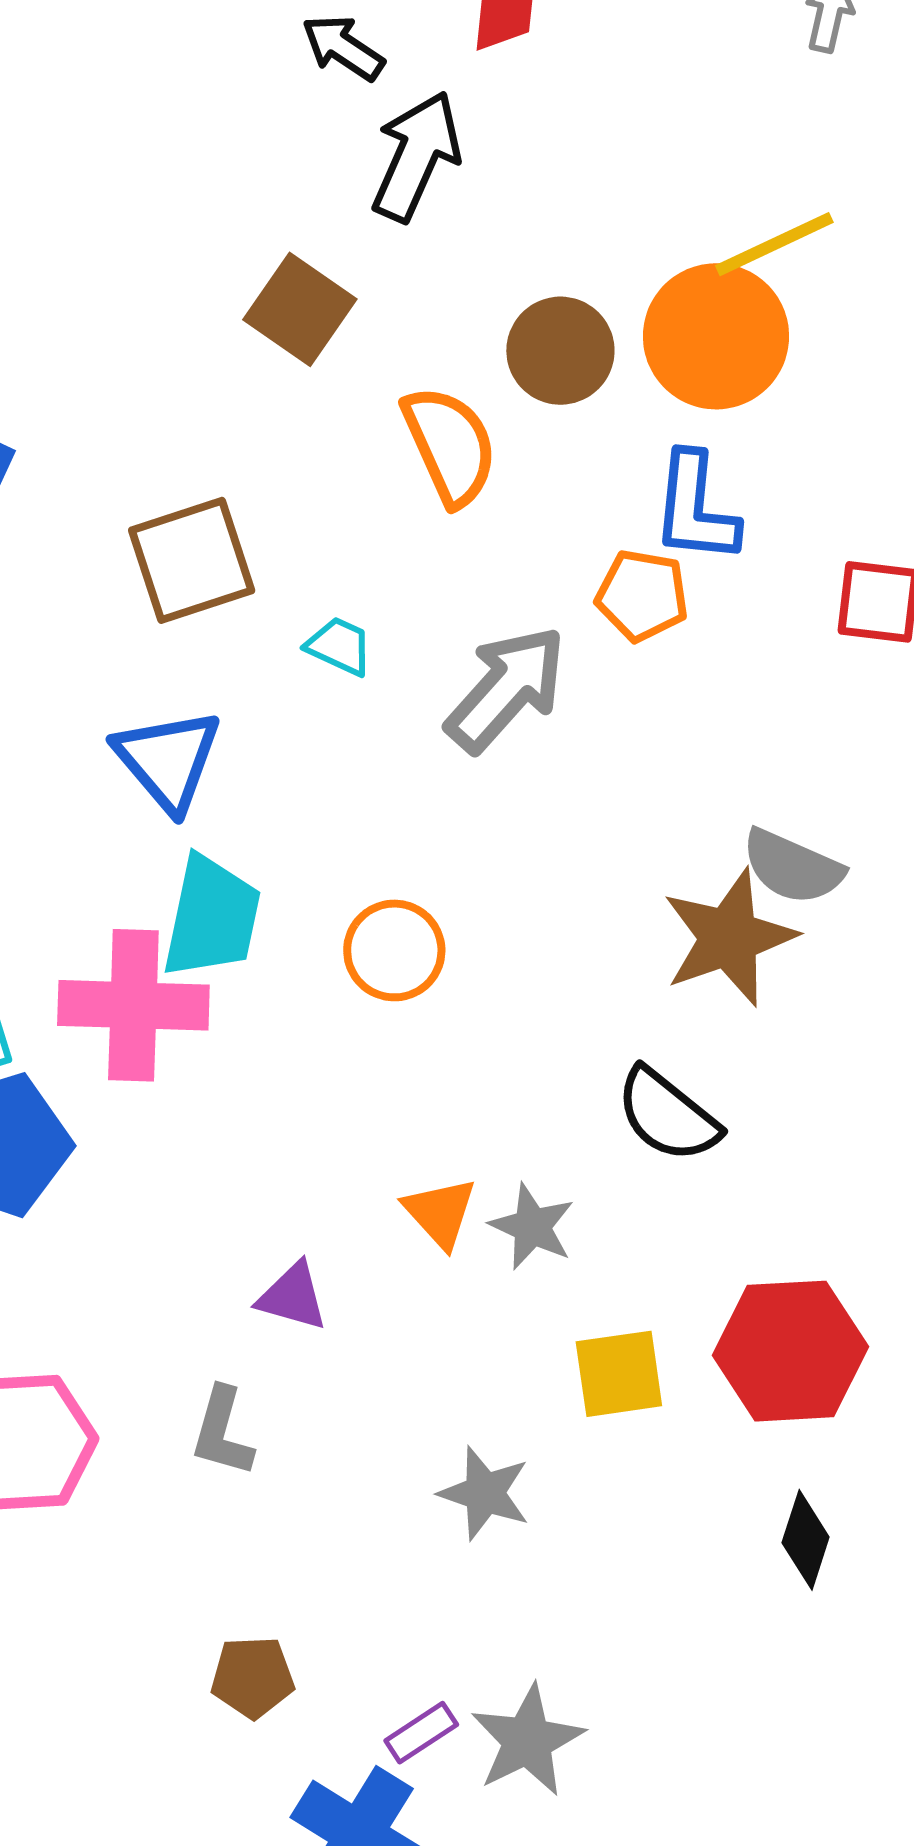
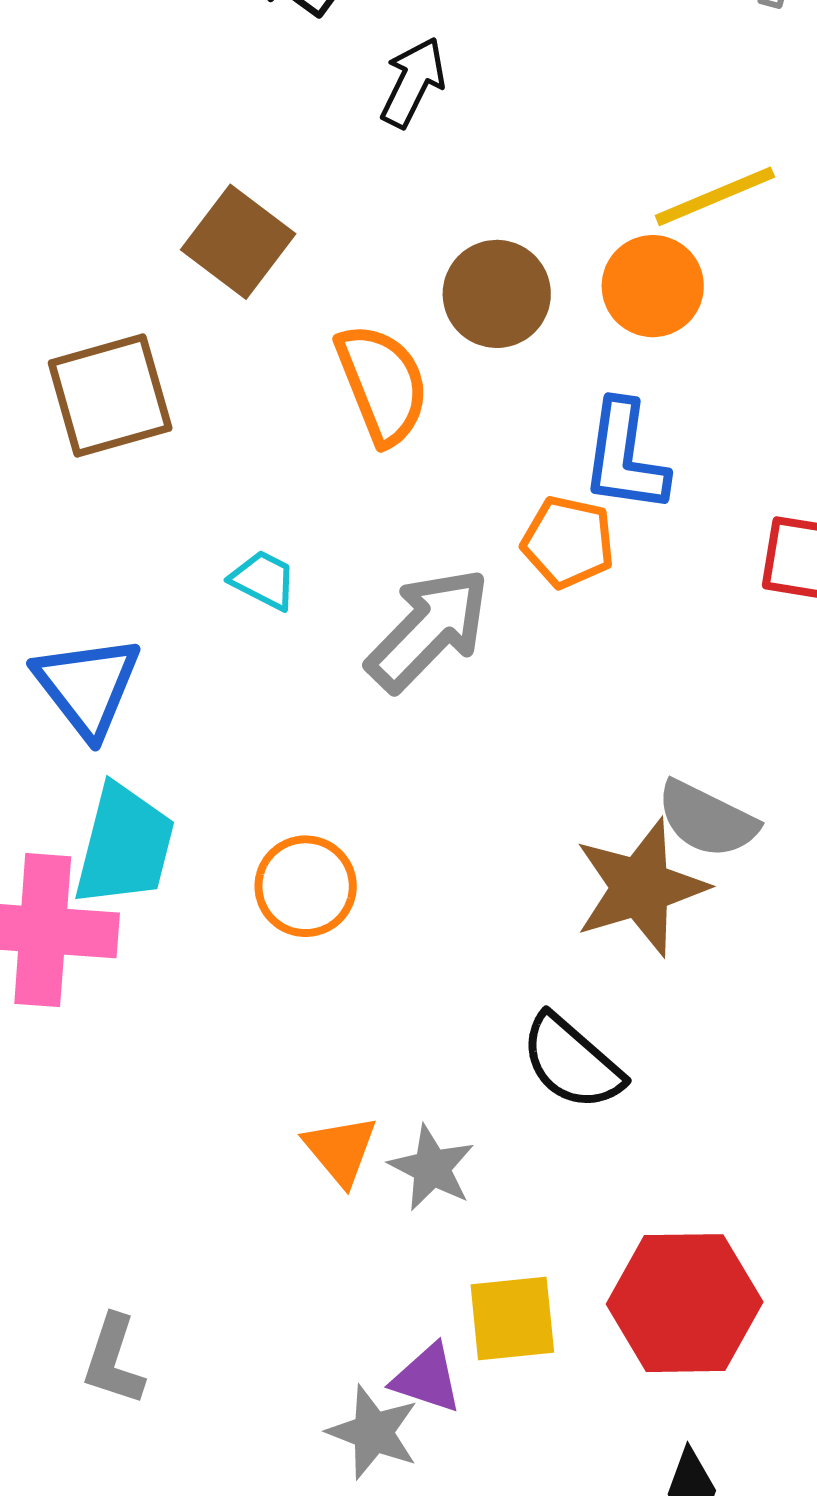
black arrow: (416, 156) -> (413, 82), moved, size x0.7
orange circle: (716, 336) -> (653, 286), size x0.7
brown square: (192, 560) -> (110, 395), moved
purple triangle: (293, 1297) -> (427, 1378), moved

